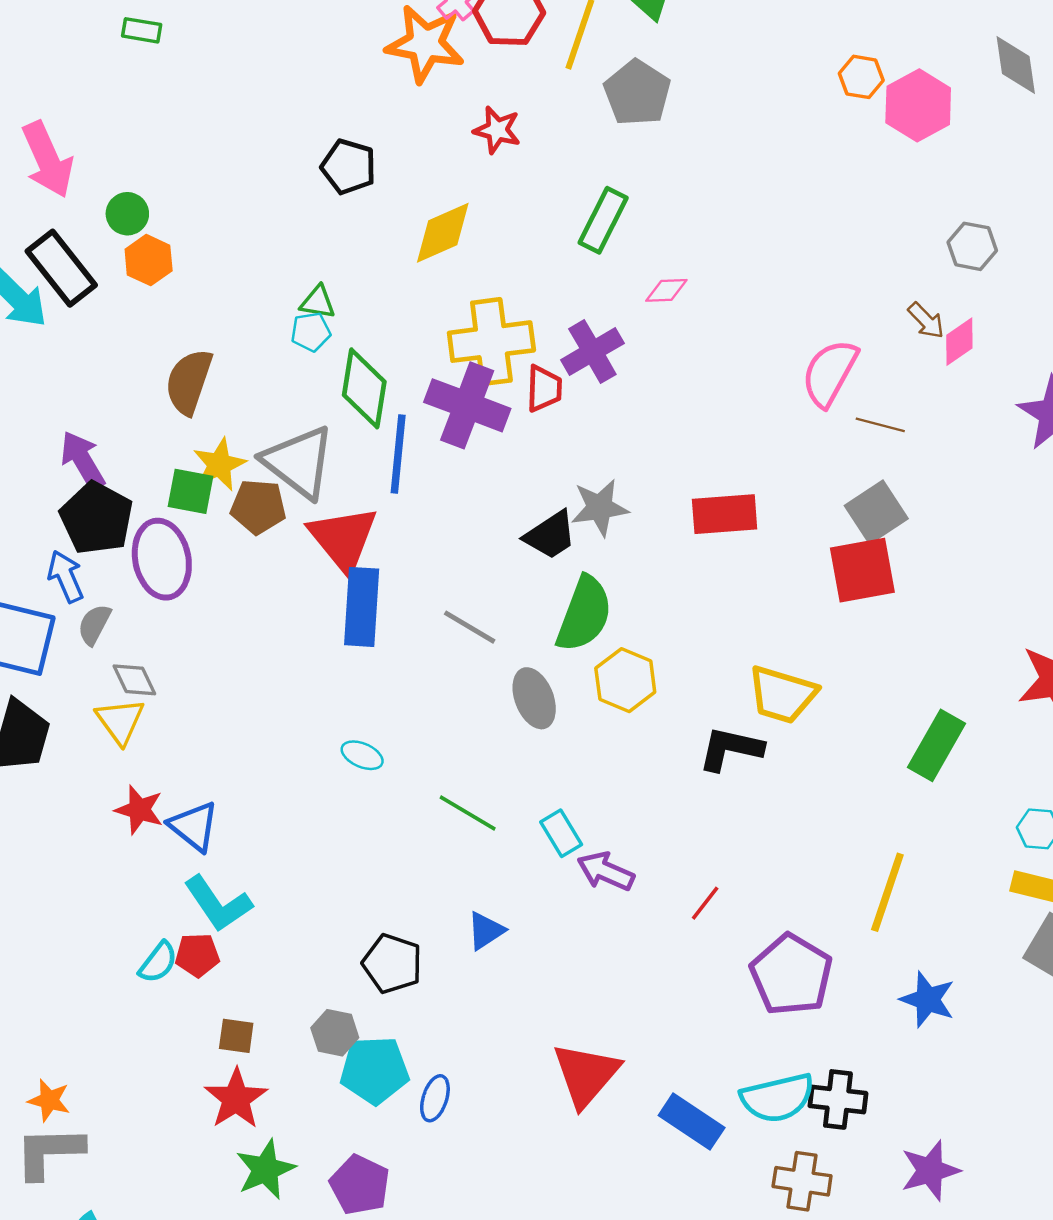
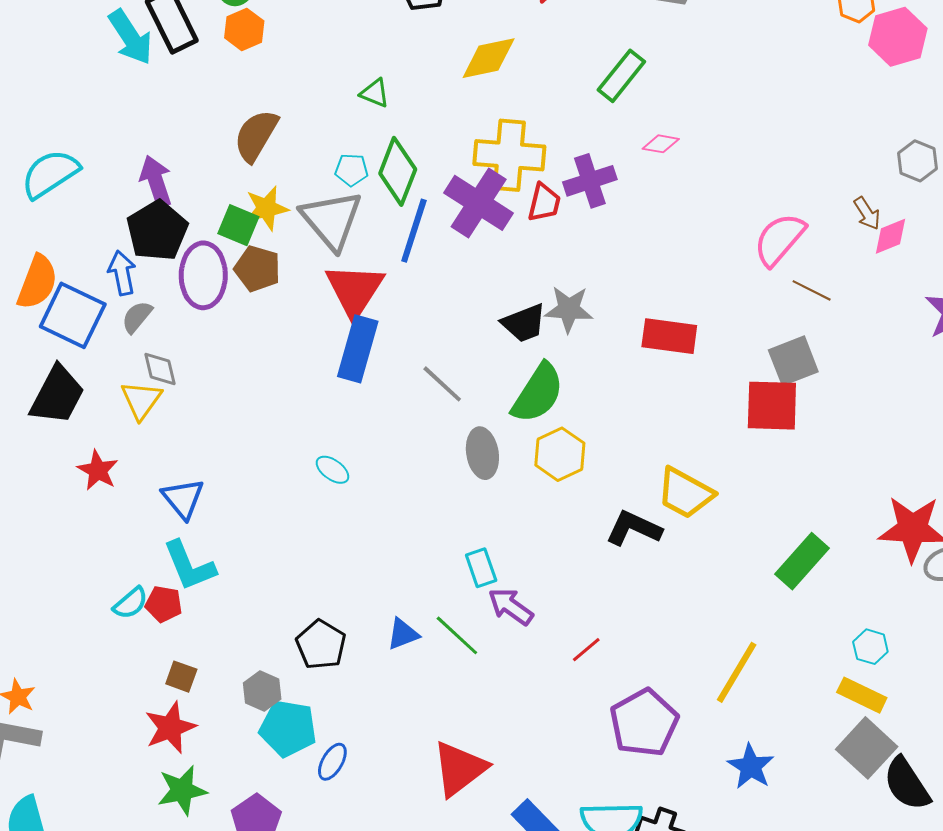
cyan pentagon: (311, 332) -> (352, 170), moved
brown pentagon: (258, 507) -> (257, 269), moved
red star: (139, 810) -> (98, 470), moved
green line: (468, 813) -> (457, 635), moved

